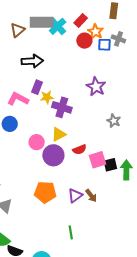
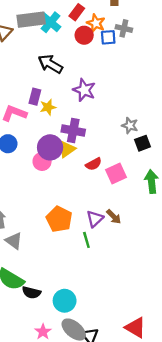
black arrow: (32, 61) -> (50, 64), moved, turned -140
purple star: (96, 87) -> (84, 90), moved
purple cross: (62, 107) -> (73, 131), moved
purple circle: (53, 155) -> (50, 147), moved
black square: (110, 165) -> (143, 143), moved
orange pentagon: (45, 192) -> (59, 219), turned 30
green line: (71, 232) -> (86, 240), moved

